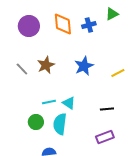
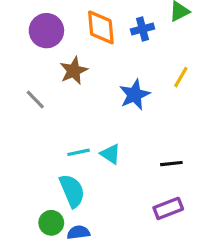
brown star: (46, 65) -> (74, 71), moved
yellow line: (118, 73) -> (181, 77), moved, turned -32
green circle: (36, 122) -> (51, 223), moved
cyan semicircle: (60, 124) -> (72, 191), moved, turned 150

